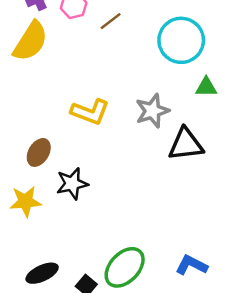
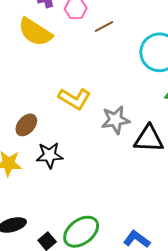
yellow semicircle: (31, 41) -> (35, 32), turned 81
gray star: (152, 111) -> (115, 120), moved

